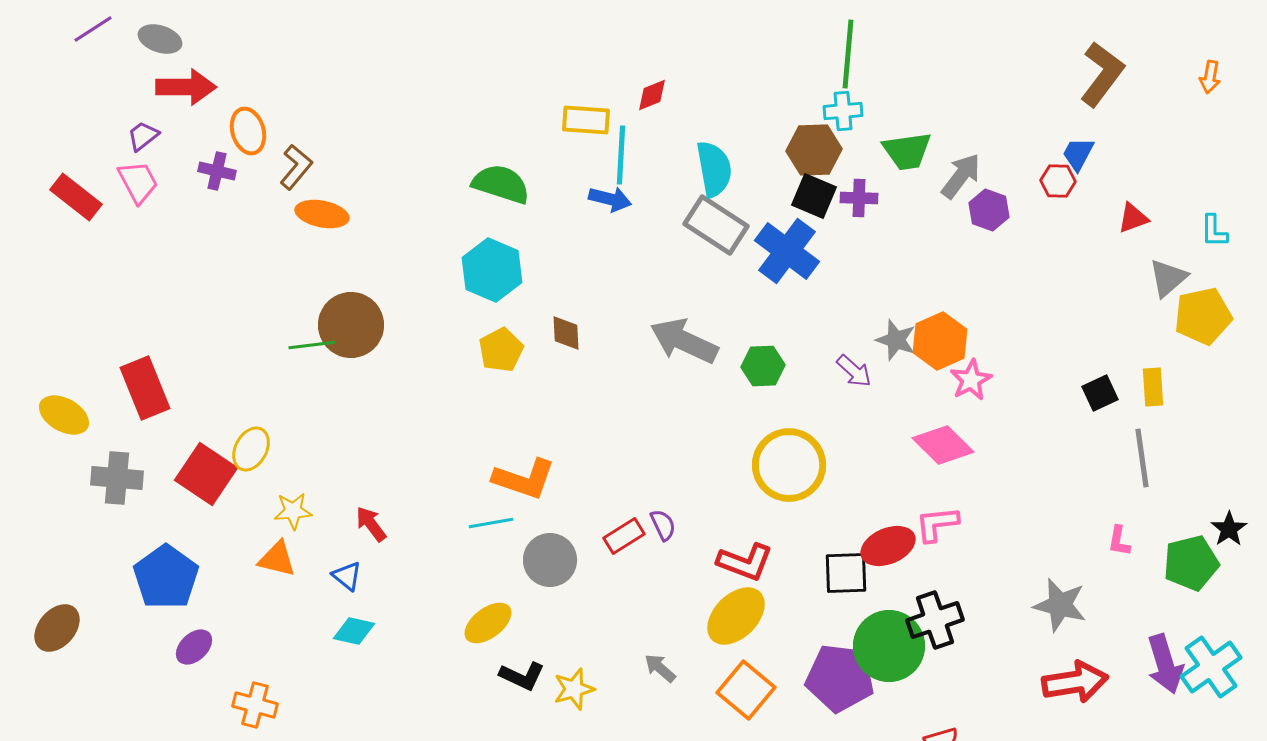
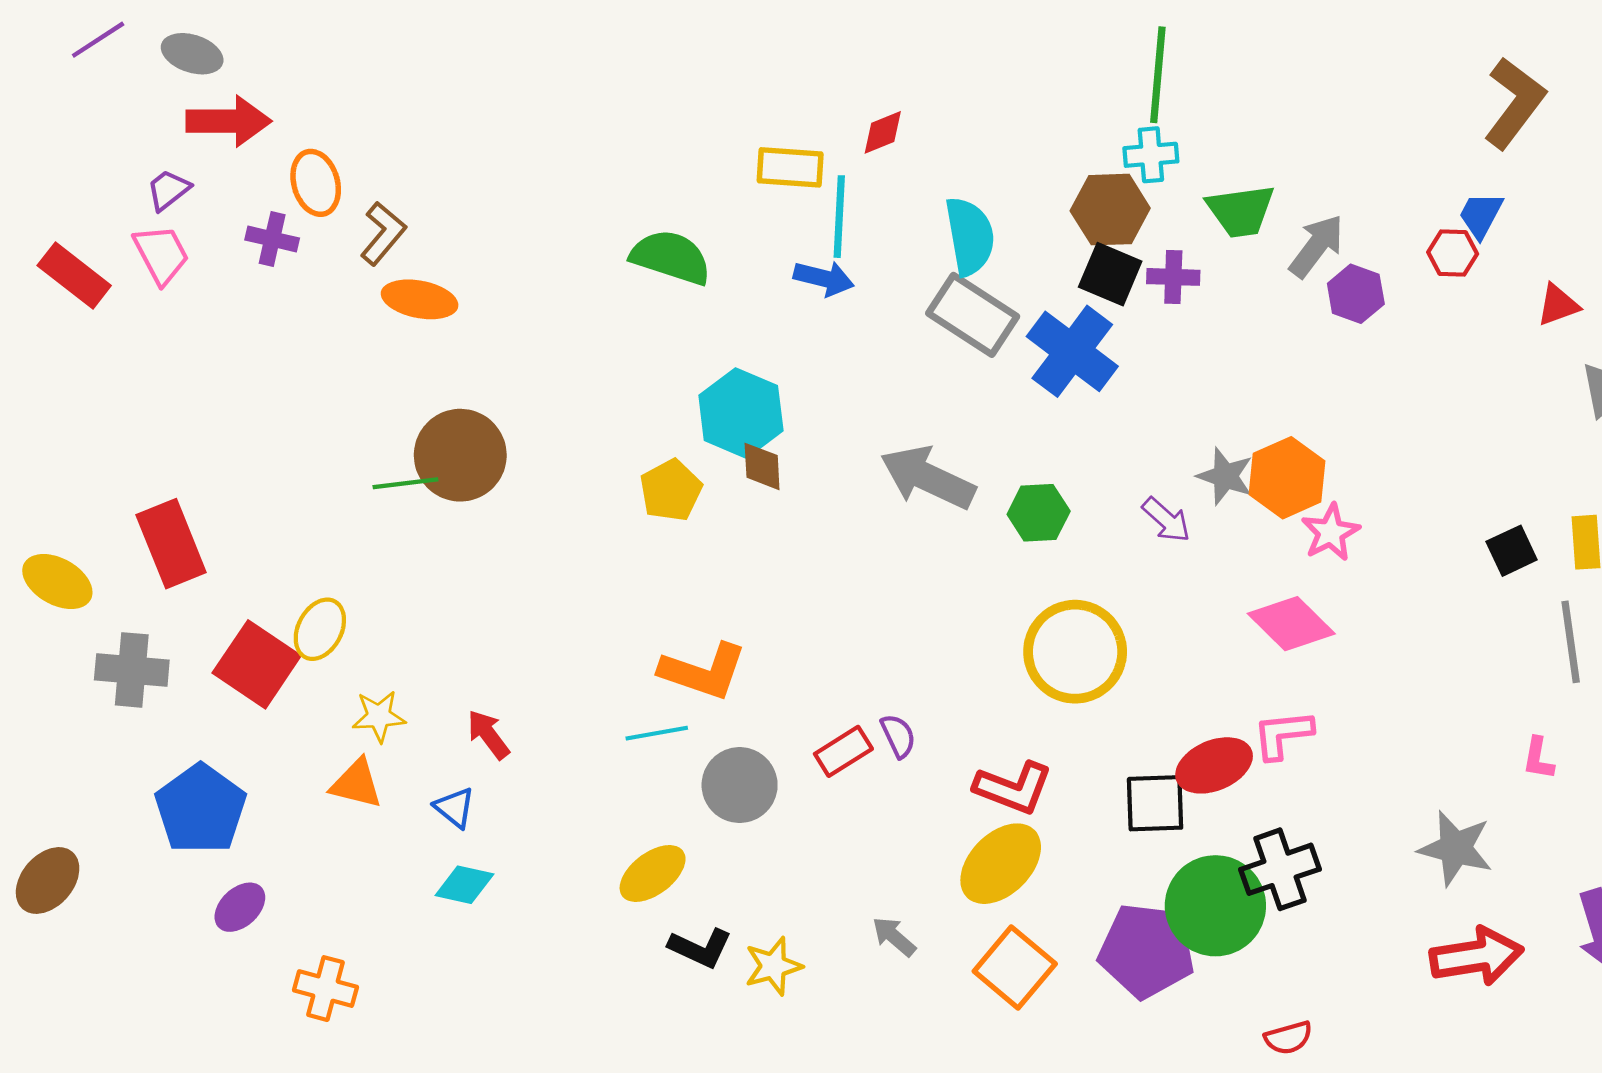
cyan hexagon: (492, 270) -> (741, 413), moved

